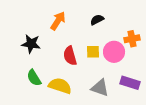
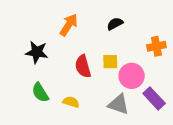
pink circle: (114, 52) -> (132, 76), moved
purple rectangle: (130, 83) -> (154, 98), turned 30
yellow semicircle: (60, 86) -> (71, 102), size x0.6

